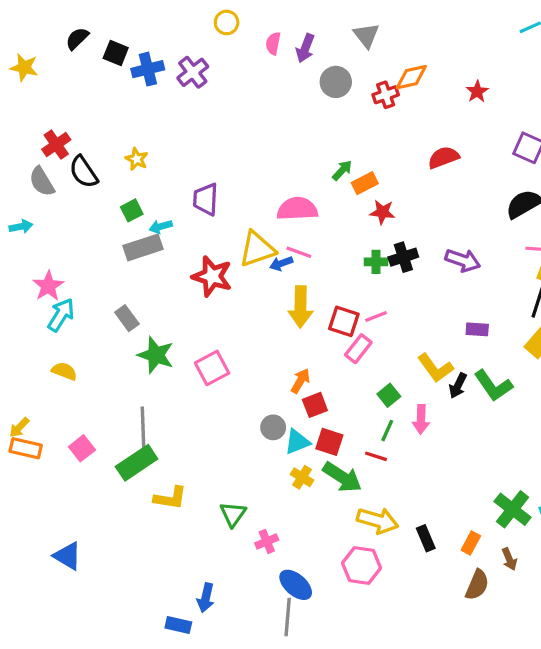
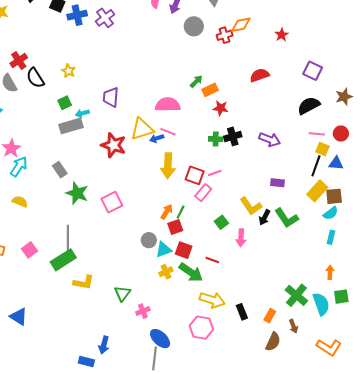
green line: (387, 431) -> (181, 212), moved
yellow cross: (302, 477) -> (166, 272), turned 32

